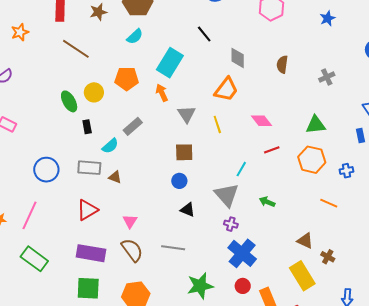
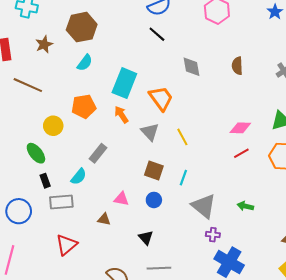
black line: (204, 34) -> (157, 34), moved
orange trapezoid: (226, 89) -> (161, 98), moved, turned -64
green ellipse: (69, 101) -> (36, 153), moved
pink diamond: (262, 121) -> (240, 128), moved, turned -40
black rectangle: (87, 127) -> (45, 181), moved
brown square: (184, 152) -> (154, 170), turned 30
cyan line: (241, 169) -> (183, 178), moved
brown triangle: (115, 177) -> (104, 219), moved
black triangle: (188, 210) -> (146, 238), moved, turned 35
pink triangle: (130, 221) -> (121, 199), moved, turned -42

